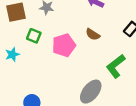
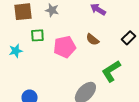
green square: (34, 36) -> (37, 35), turned -32

